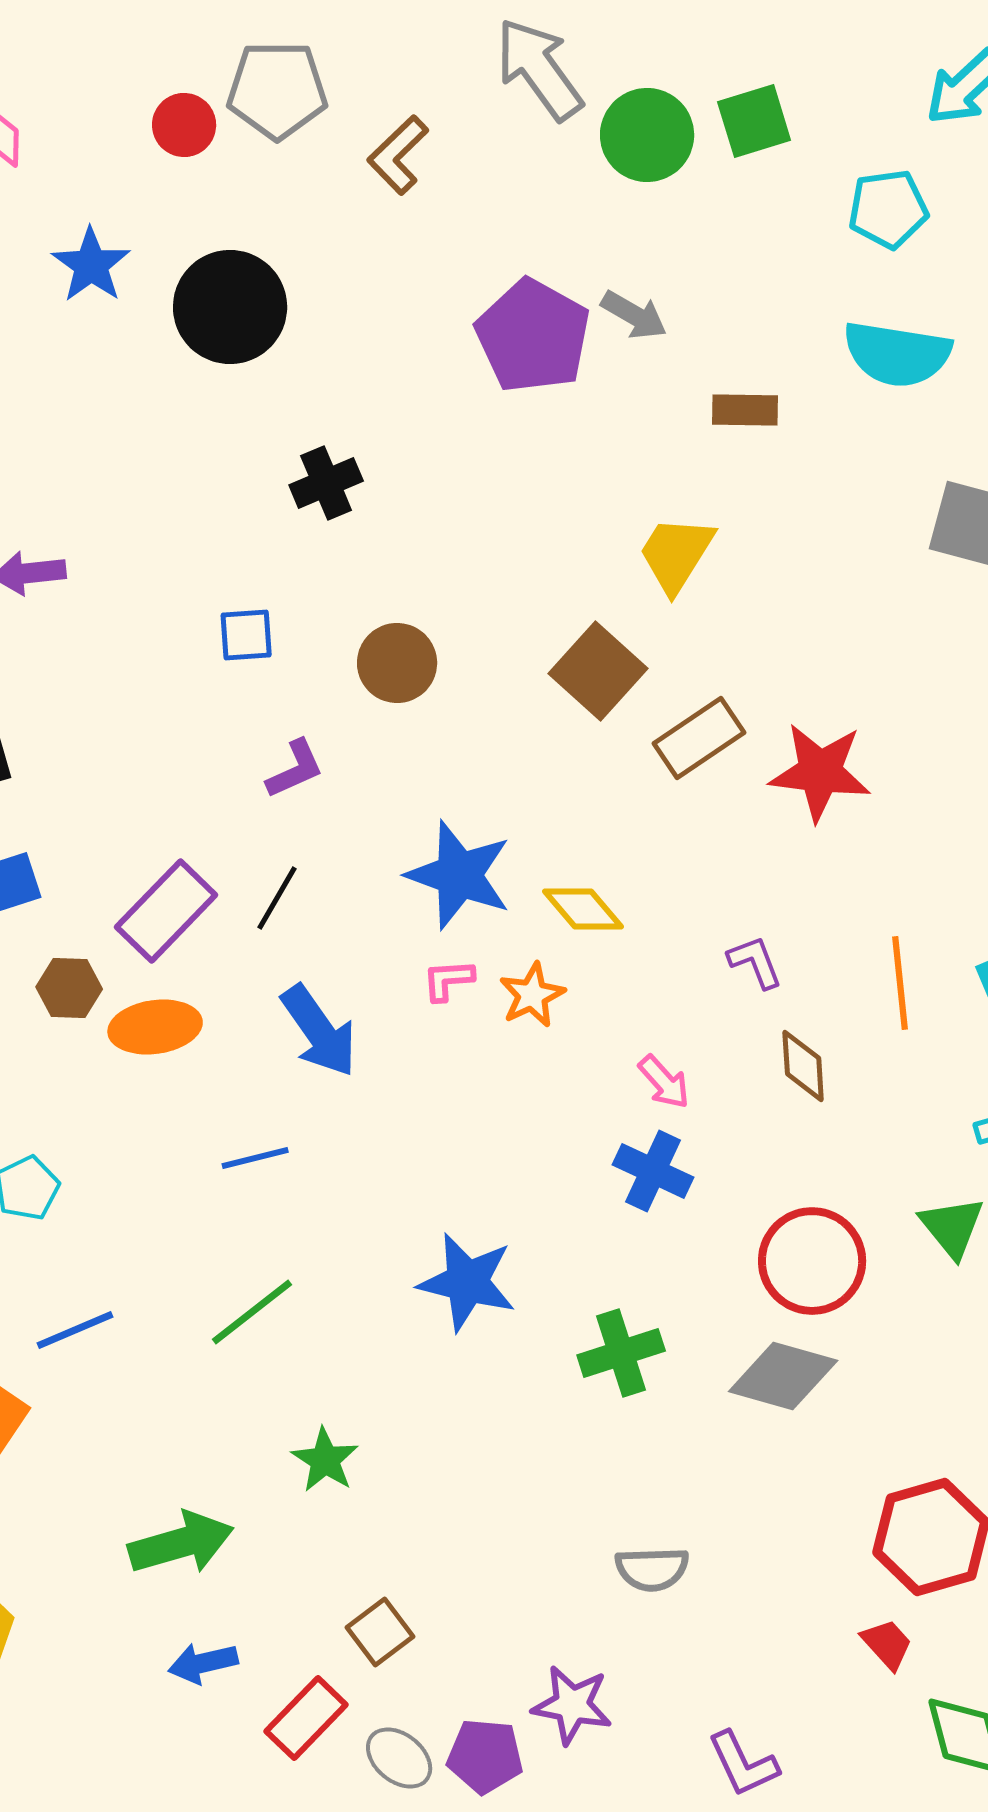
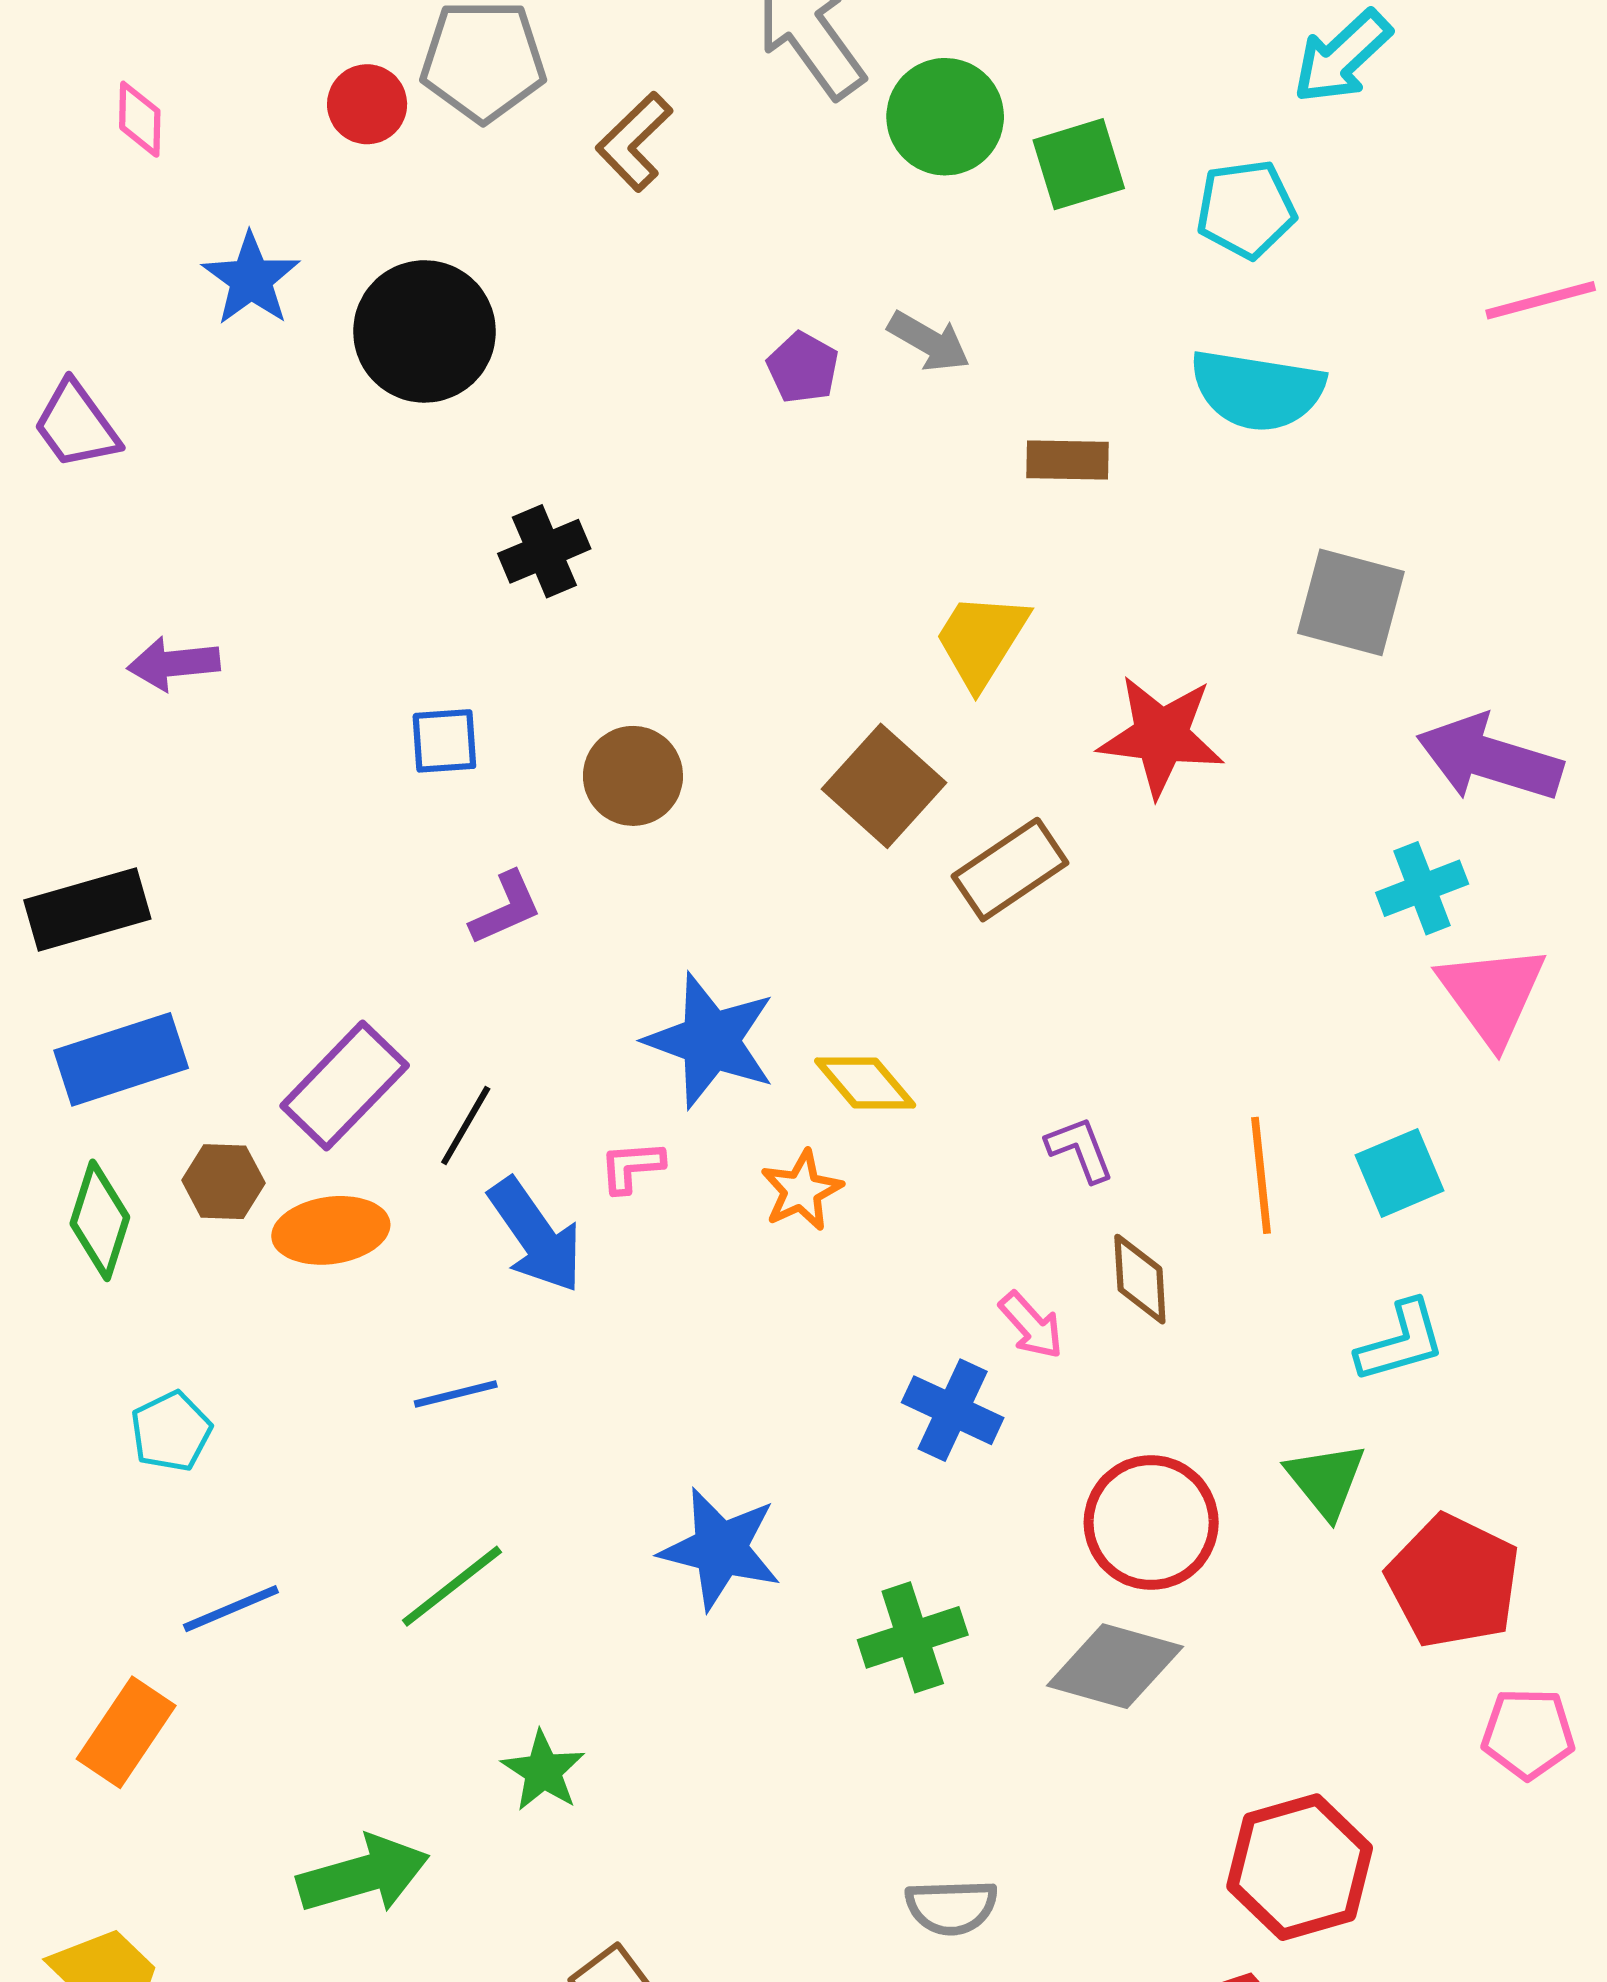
green square: (754, 121) -> (1079, 164), moved
purple pentagon: (533, 336) -> (803, 368), size x0.5
red star: (820, 772) -> (1161, 736), moved
black line: (277, 898) -> (466, 1126), moved
pink L-shape: (448, 980) -> (632, 1167), moved
pink arrow: (664, 1082) -> (1031, 1325), moved

